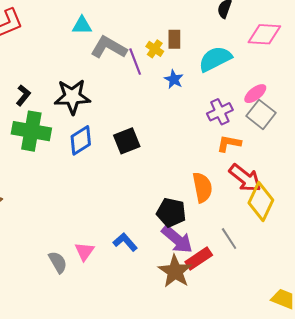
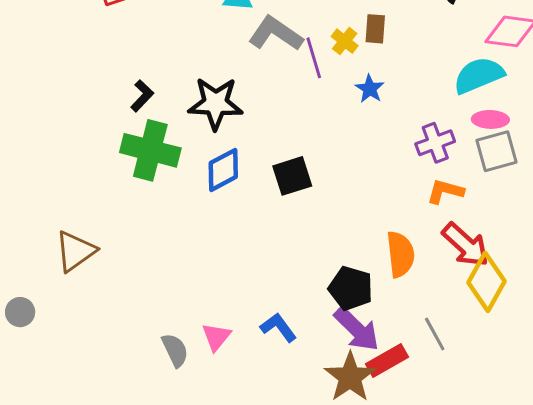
cyan semicircle: (215, 59) -> (479, 75), moved
pink ellipse: (255, 94) -> (490, 119), turned 35
gray square: (261, 114) -> (497, 151), turned 32

